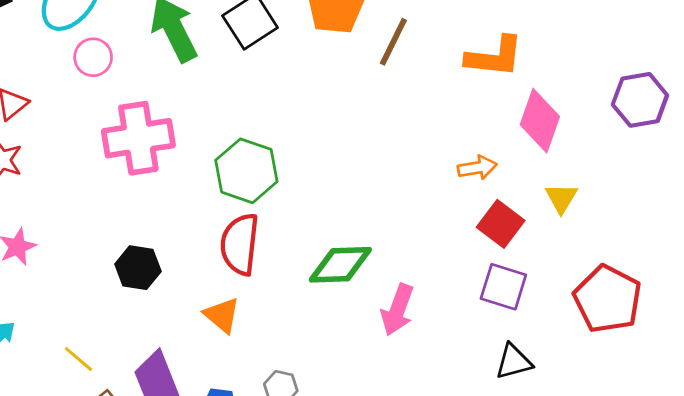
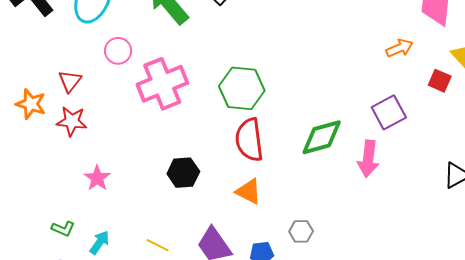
pink circle: (93, 57) -> (118, 51), moved
red square: (501, 224) -> (440, 81), moved, size x0.7
purple square: (503, 287) -> (389, 112), moved, turned -32

